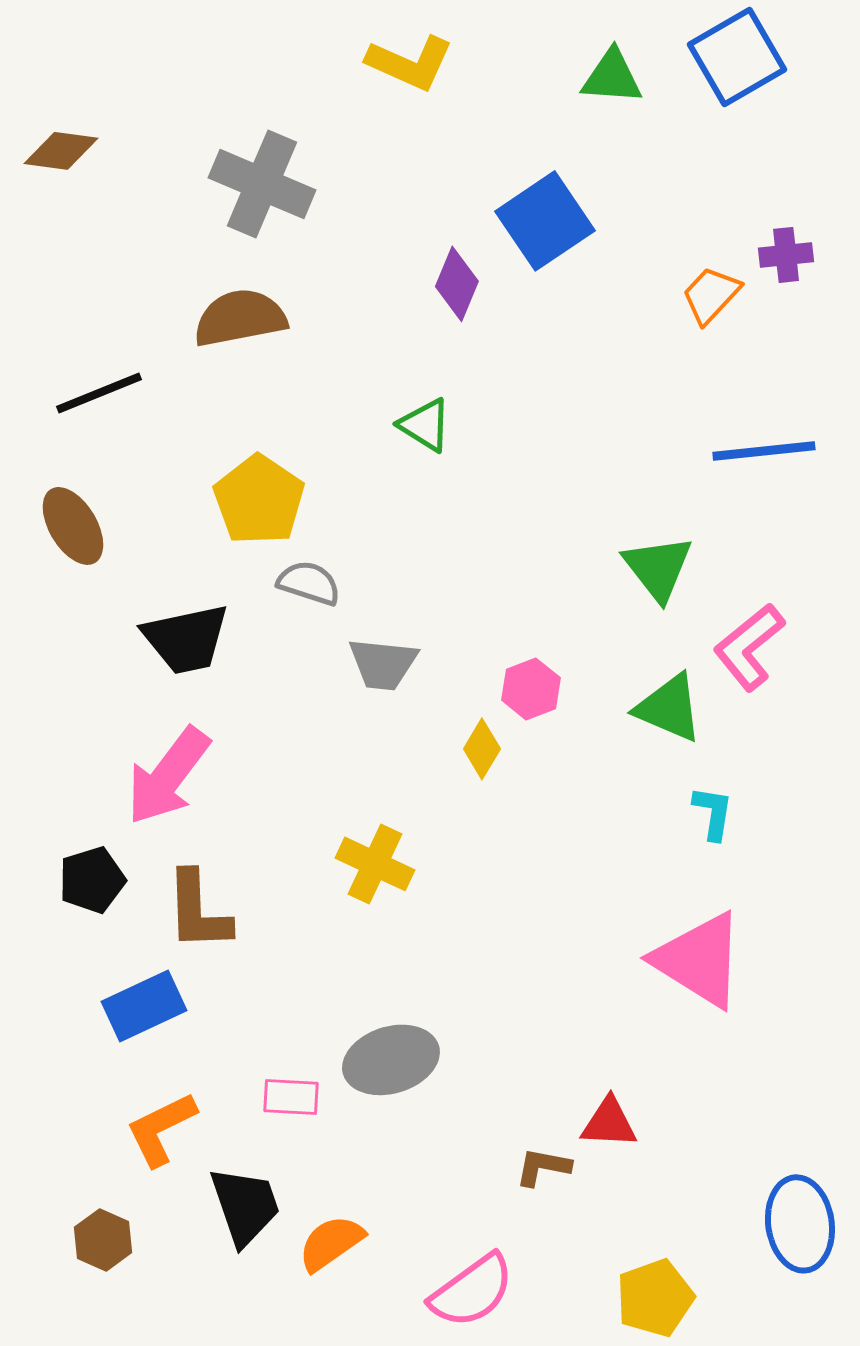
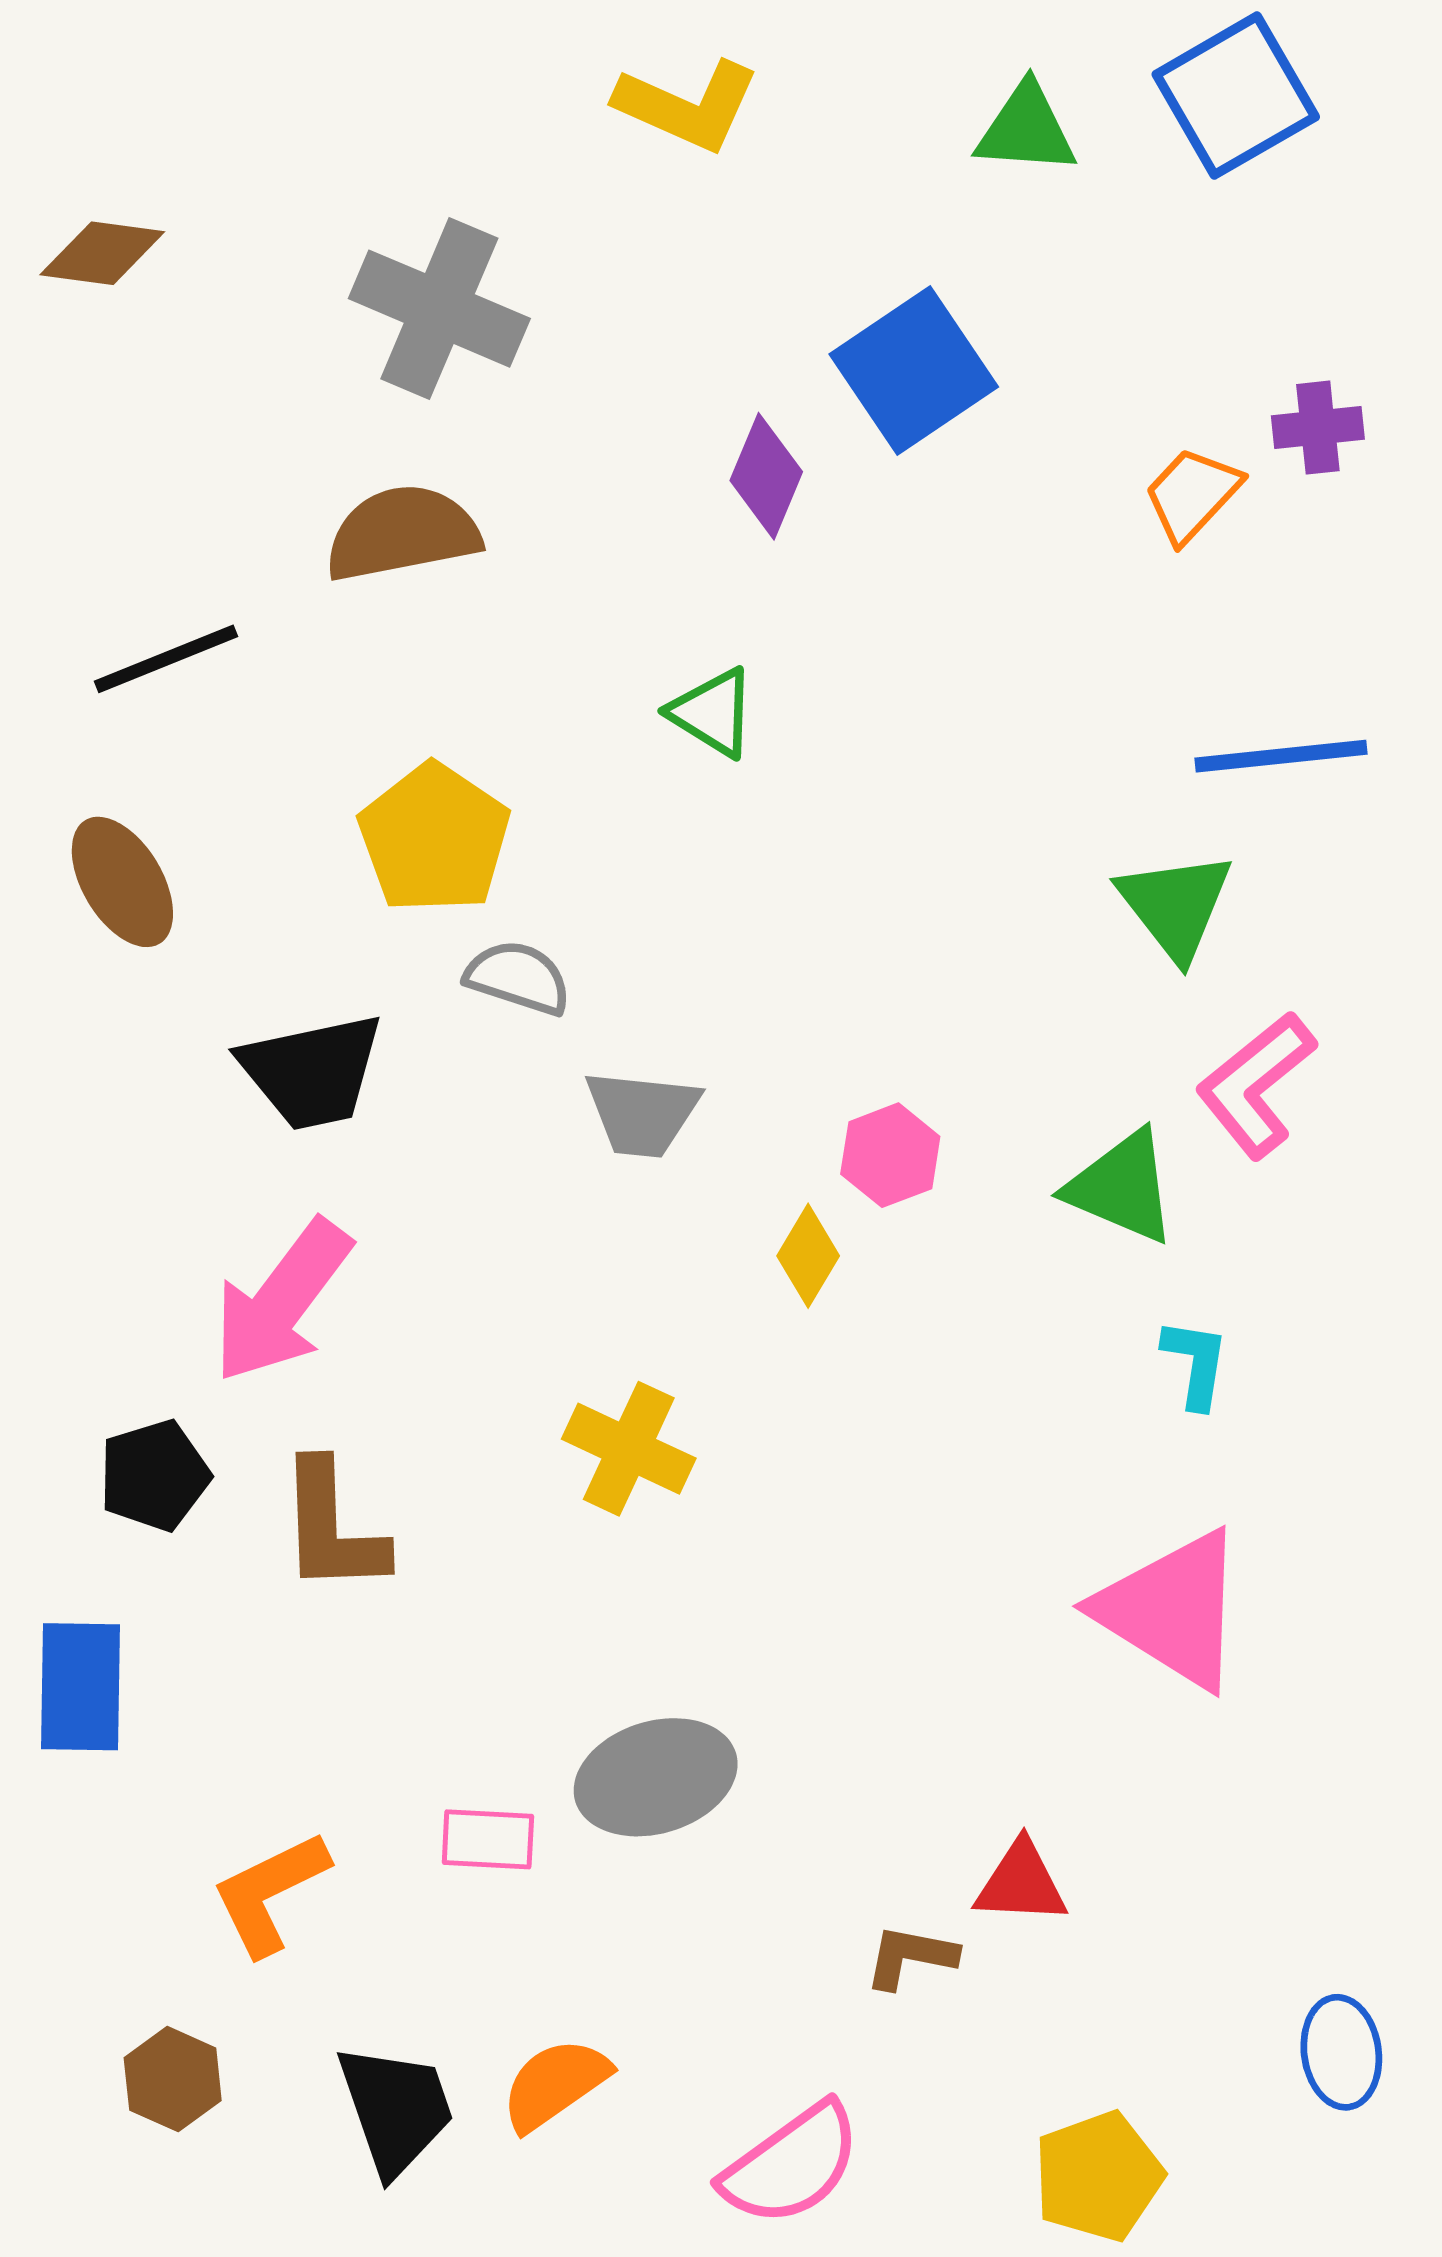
green triangle: (658, 568) -> (1175, 905), moved
blue rectangle: (144, 1006) -> (80, 1687), moved, turned -64
black trapezoid: (245, 1206) -> (396, 2109), moved
blue ellipse: (800, 1224) -> (1341, 2052), size x0.7

